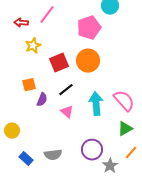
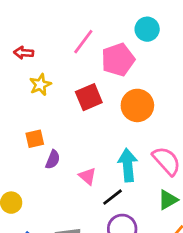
pink line: (47, 15) -> (83, 42), moved
orange circle: (88, 61) -> (137, 105), moved
red square: (59, 63) -> (89, 97), moved
black line: (66, 90) -> (112, 197), moved

